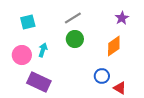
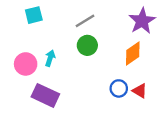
purple star: (122, 18) -> (142, 21), size x1.6
cyan square: (28, 22) -> (34, 15), moved
red triangle: (120, 88) -> (140, 91), moved

